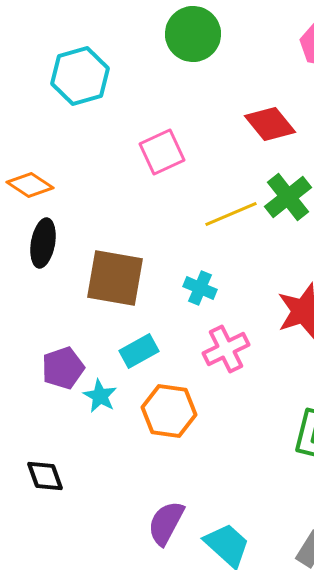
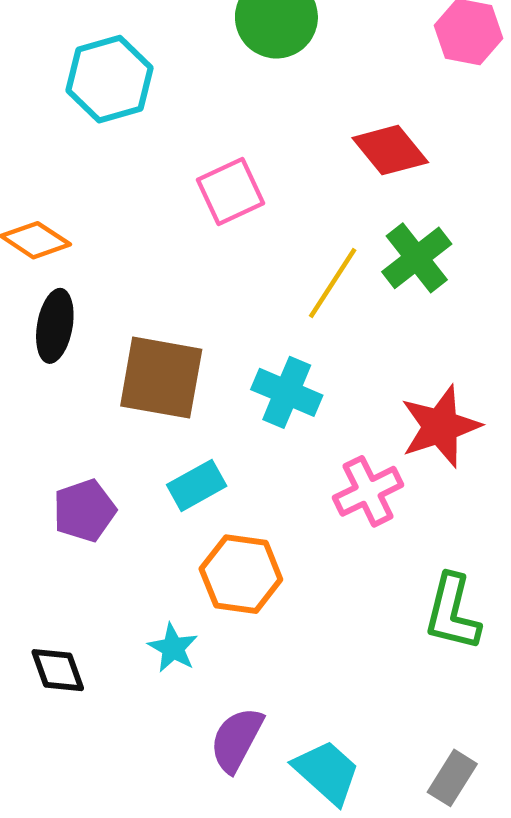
yellow line: (231, 214) -> (333, 283), turned -34
cyan cross: (200, 288) -> (287, 392), size x1.4
pink cross: (226, 349) -> (368, 491), moved
cyan star: (100, 396) -> (173, 648), moved

